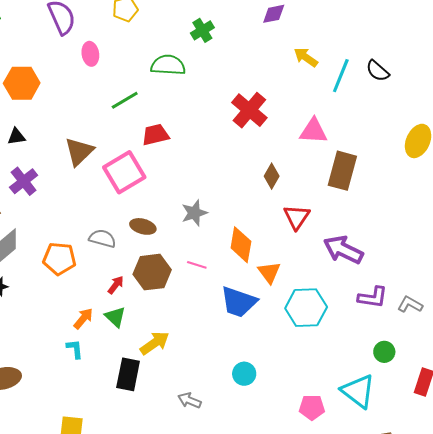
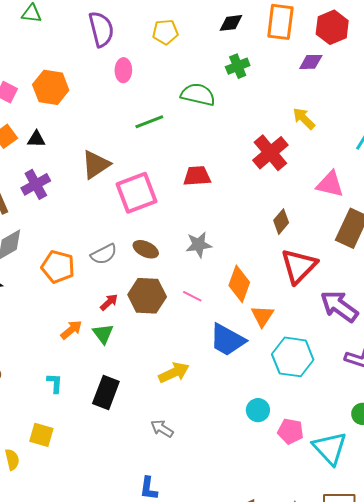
yellow arrow: (306, 57) -> (304, 119), moved
red trapezoid: (155, 135) -> (197, 176), moved
red triangle: (297, 217) -> (299, 266), size x1.4
gray semicircle: (102, 238) -> (104, 254), turned 128
yellow arrow: (155, 343) -> (174, 373), moved
cyan L-shape: (75, 349) -> (55, 383), moved
cyan circle: (244, 374) -> (258, 410), moved
pink pentagon: (312, 407) -> (291, 431), moved

